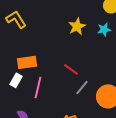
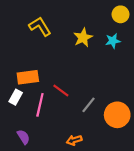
yellow L-shape: (16, 19) -> (40, 26), moved
red line: (71, 69) -> (61, 91), moved

